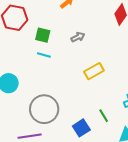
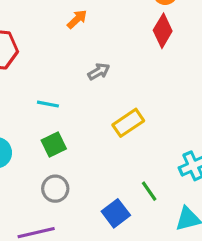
green square: (43, 35) -> (54, 144), moved, turned -35
gray circle: (44, 109) -> (55, 189), size x0.6

